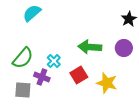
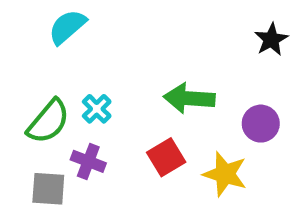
purple circle: (124, 48) -> (261, 124), moved
cyan cross: (54, 61) -> (97, 109), moved

